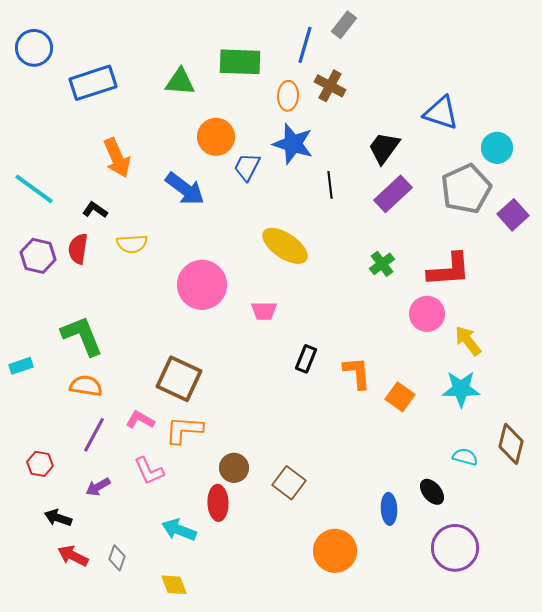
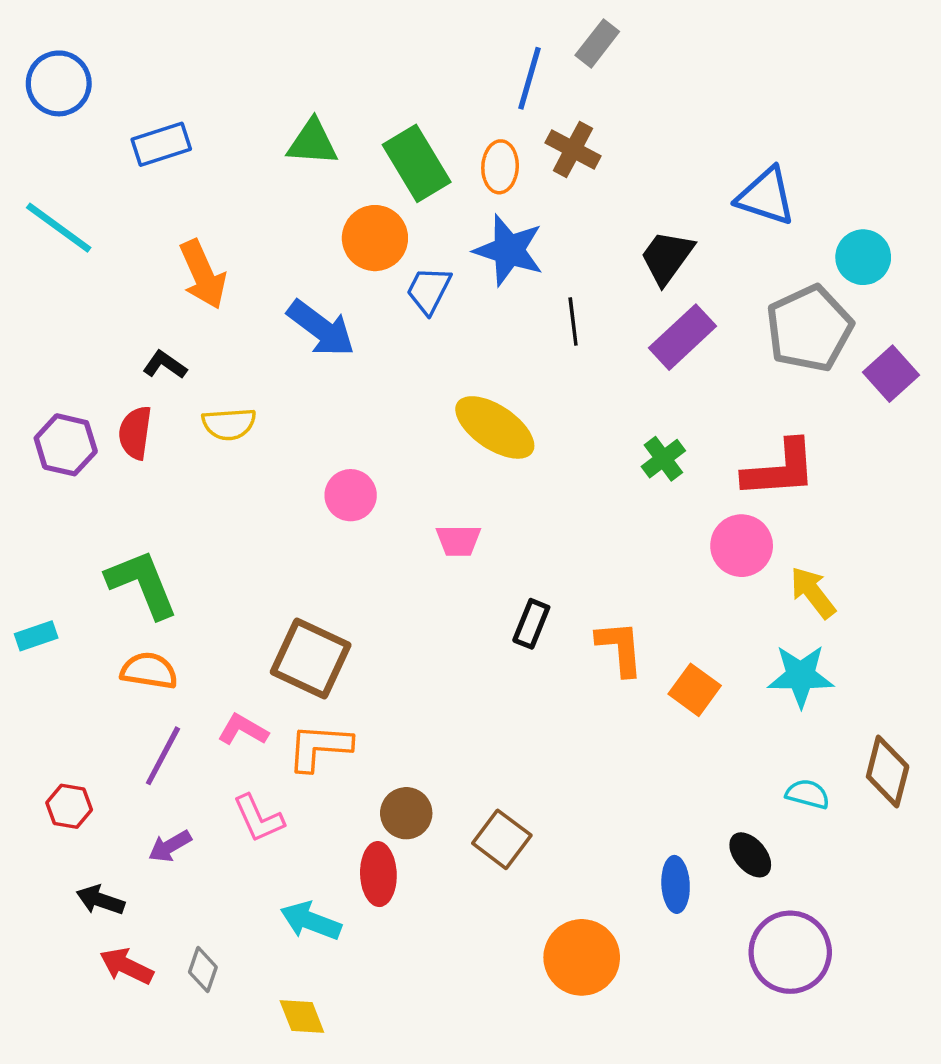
green rectangle: (240, 62) -> (417, 163), moved, turned 57
blue rectangle: (93, 83) -> (161, 144), size x0.7
cyan line: (34, 189) -> (59, 228), moved
pink circle: (202, 285) -> (351, 495), size x0.6

